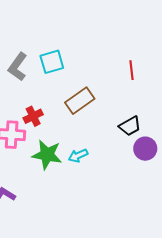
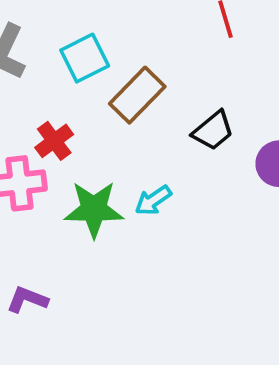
cyan square: (52, 62) -> (85, 58), moved
black trapezoid: (130, 126) -> (213, 131), moved

